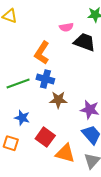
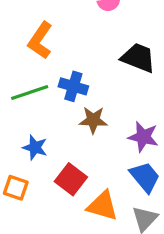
black trapezoid: (85, 42) -> (138, 58), moved
orange L-shape: (42, 53) -> (40, 40), moved

